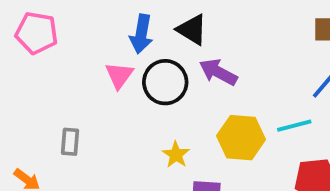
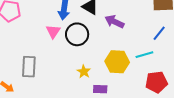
purple arrow: (218, 72) -> (115, 22), moved
gray rectangle: (70, 142) -> (29, 67), size x1.5

